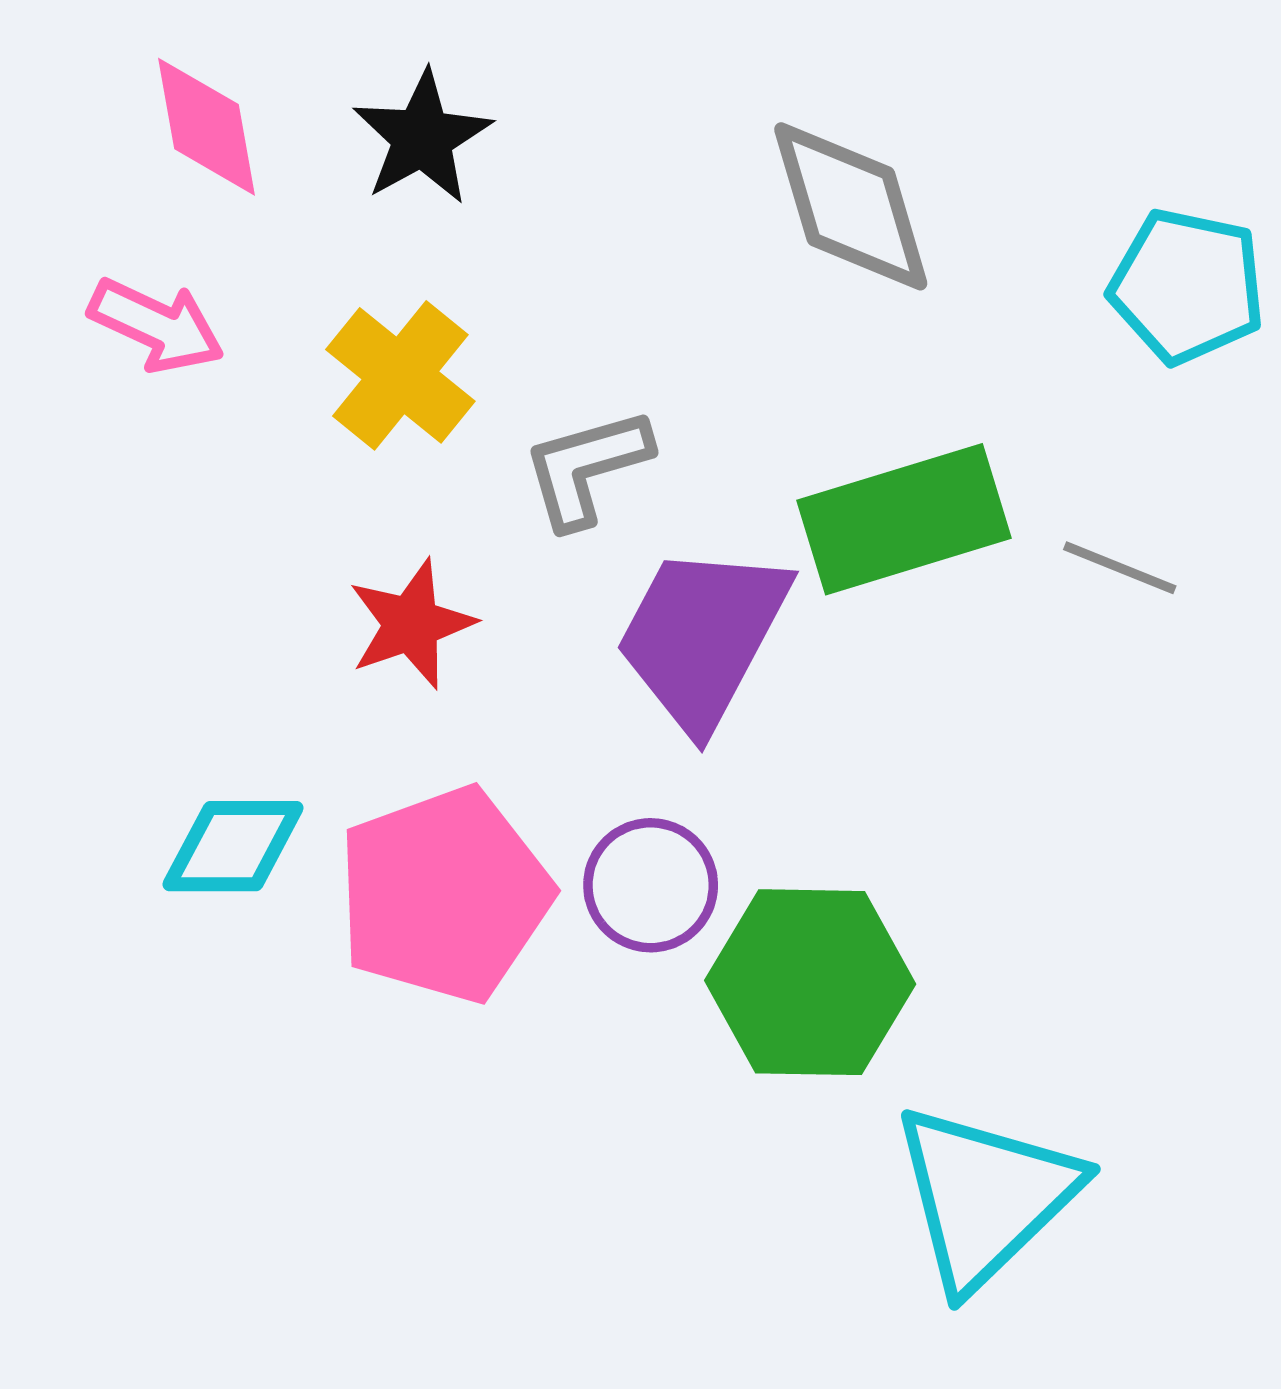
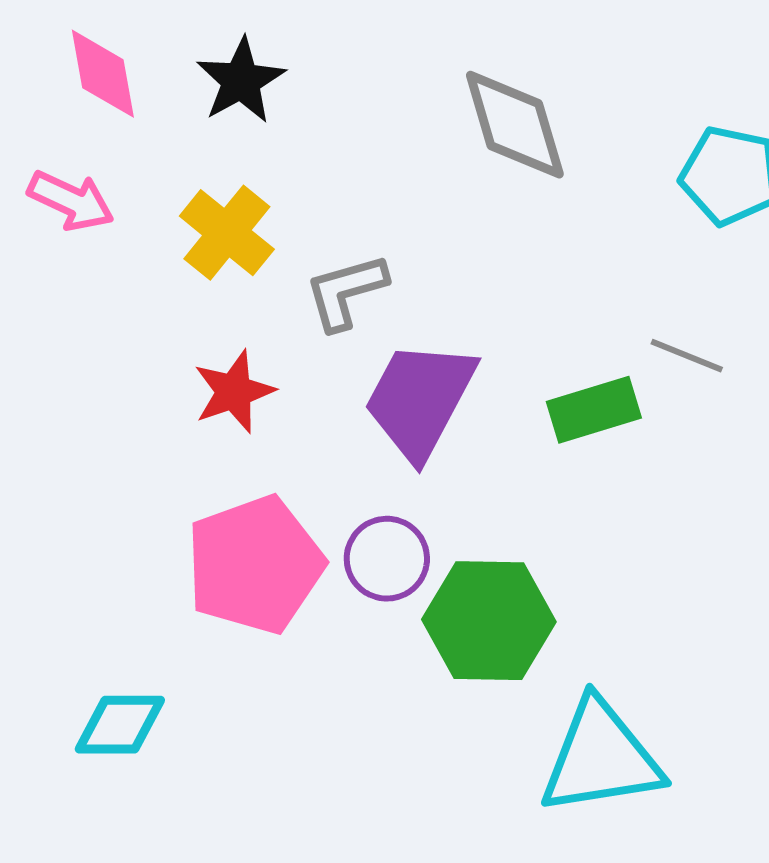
green rectangle: (904, 519) -> (594, 410), moved, size x0.7
cyan diamond: (233, 846) -> (120, 725), moved
cyan triangle: (985, 1196) -> (601, 758), turned 35

